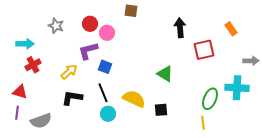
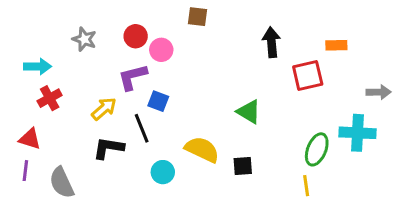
orange rectangle: (231, 29) -> (336, 45), moved, turned -56
black line: (103, 93) -> (142, 128), moved
gray semicircle: (41, 121) -> (62, 183), turned 85

